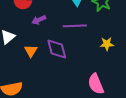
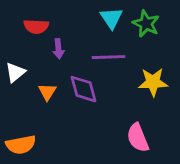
purple arrow: (39, 20) -> (58, 49), turned -72
yellow star: (107, 44) -> (153, 82), size x1.5

